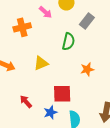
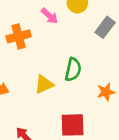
green semicircle: (68, 42) -> (73, 69), moved

